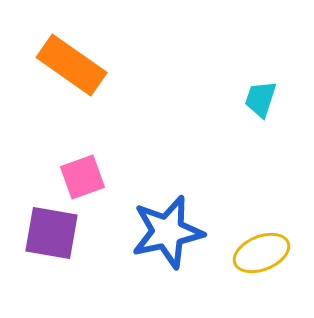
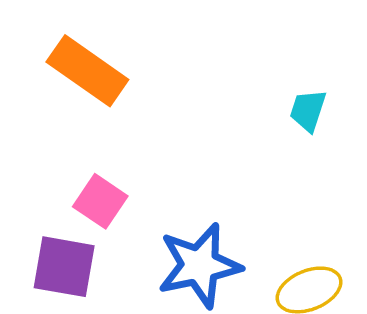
pink square: (83, 177) -> (100, 201), turned -36

